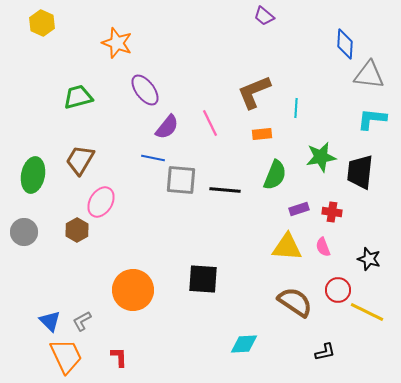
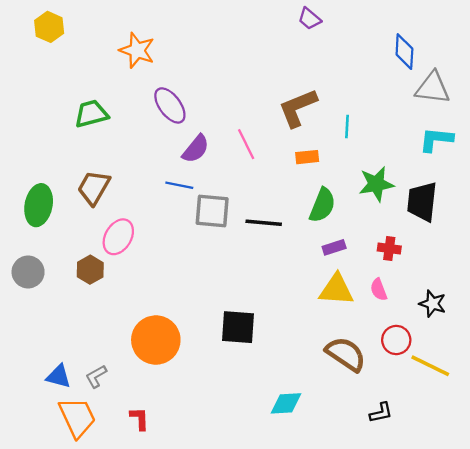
purple rectangle: (299, 209) -> (334, 247), moved
blue triangle: (50, 321) -> (59, 376), turned -30

